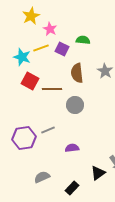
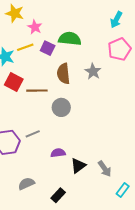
yellow star: (31, 16) -> (15, 13), turned -30
green semicircle: (83, 40) -> (70, 39), size x1.5
black triangle: (98, 173) -> (78, 166), moved

